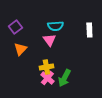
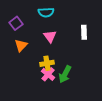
cyan semicircle: (55, 26) -> (46, 12), moved
white rectangle: (89, 30) -> (84, 32), moved

